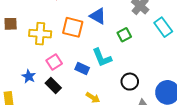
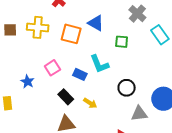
yellow cross: (40, 34) -> (38, 27), moved
green square: (124, 35) -> (122, 42), turned 32
black rectangle: (53, 86) -> (66, 97), moved

